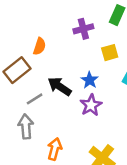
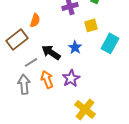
purple star: (91, 105) -> (71, 78), moved
orange arrow: (55, 149) -> (47, 79), moved, turned -36

